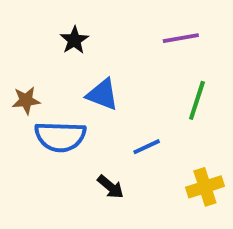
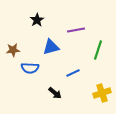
purple line: (181, 38) -> (76, 30), moved
blue triangle: (102, 94) -> (51, 47), turned -36
blue semicircle: (60, 137) -> (30, 68), size x0.7

